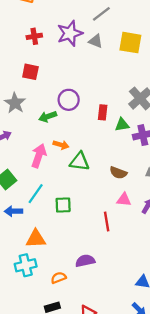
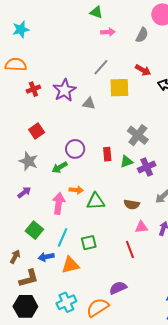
gray line: (101, 14) -> (101, 67), moved
red cross: (34, 36) -> (33, 89), moved
gray triangle: (96, 41) -> (89, 104), moved
red square: (30, 72) -> (37, 131), turned -35
orange triangle: (36, 239) -> (70, 265), moved
orange semicircle: (59, 278) -> (98, 307), size x1.6

